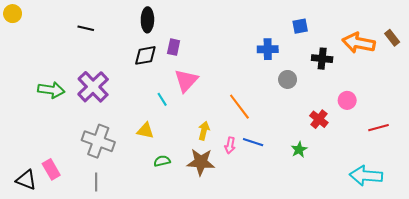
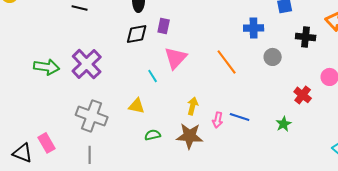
orange line: (239, 107) -> (227, 62), moved

